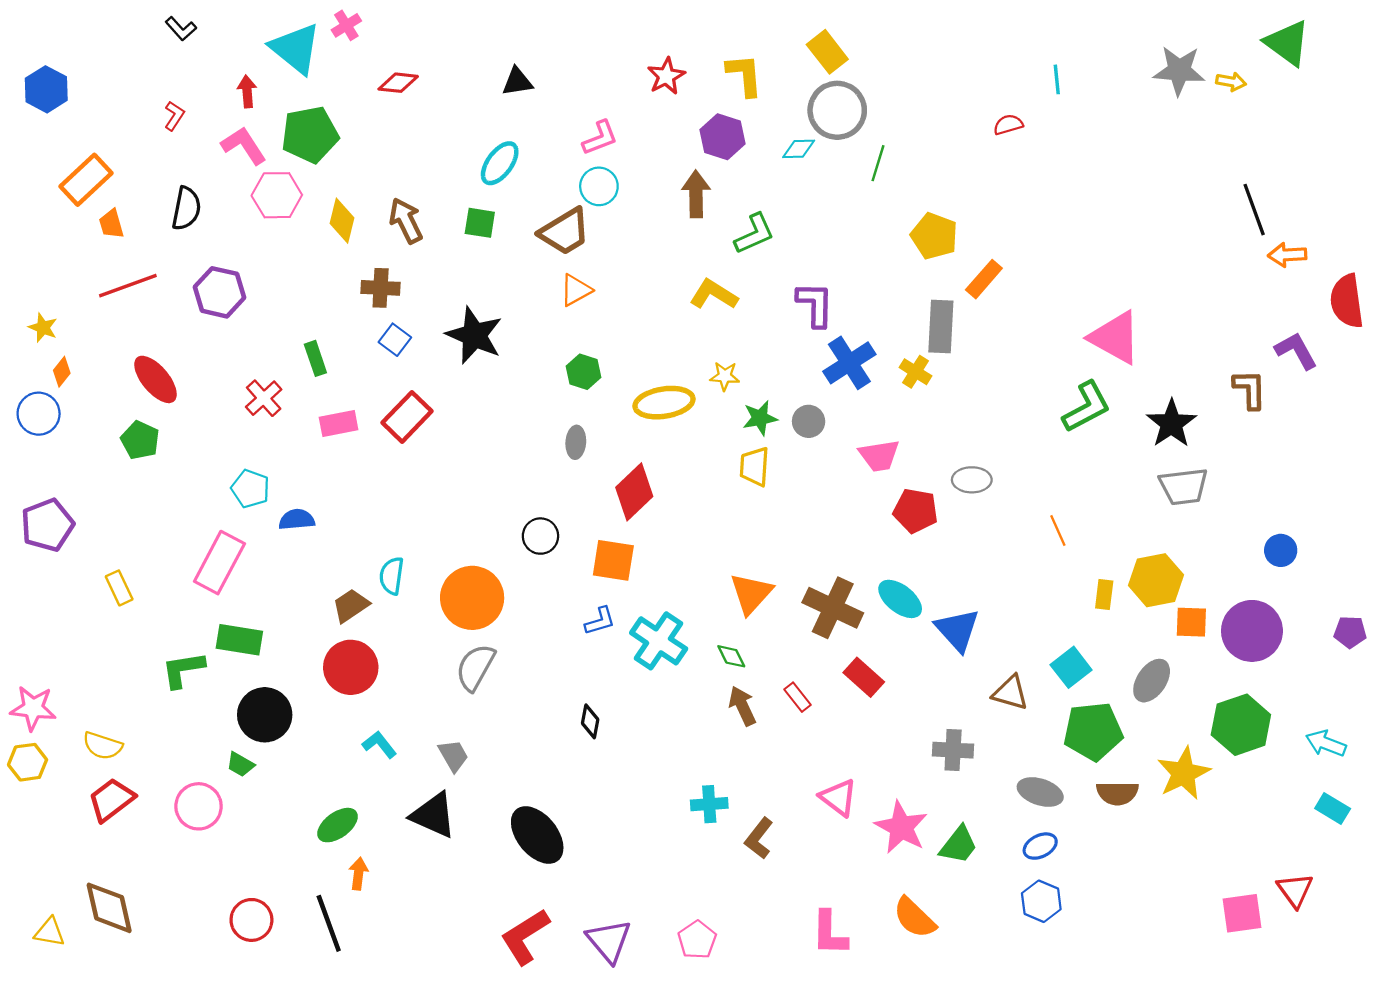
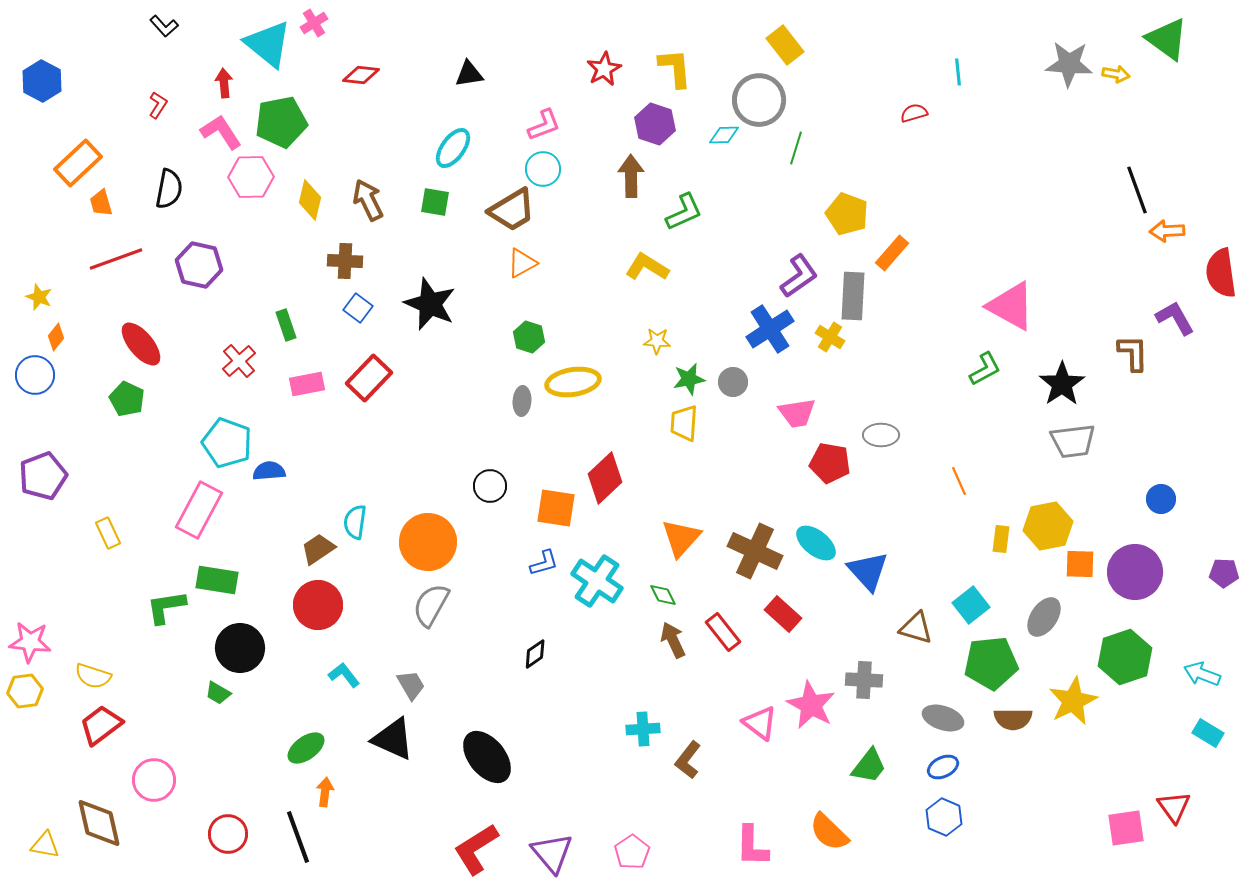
yellow rectangle: (827, 52) -> (785, 45), moved
purple L-shape: (815, 304) -> (799, 276), moved, turned 54
yellow ellipse: (664, 403) -> (573, 382), moved
green L-shape: (1087, 407) -> (985, 369), size x0.7
cyan pentagon: (250, 489) -> (227, 443), size x1.4
red diamond: (634, 492) -> (605, 478), moved
red rectangle: (798, 697) -> (723, 632), size x1.4
black diamond: (590, 721) -> (535, 654), turned 44
pink circle: (199, 806) -> (154, 780), moved
pink star: (901, 827) -> (811, 705), moved

